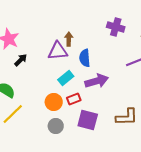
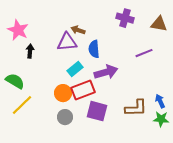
brown arrow: (69, 39) -> (78, 30), turned -72
black arrow: (21, 60) -> (30, 51), turned -40
red rectangle: (74, 99) -> (83, 90), size x1.6

